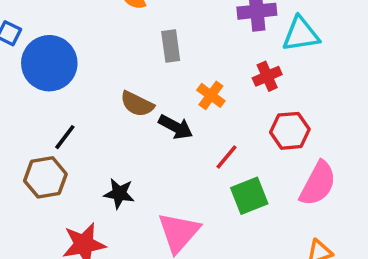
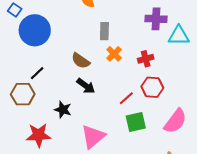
red cross: (267, 76) -> (146, 59), moved
orange cross: (211, 95) -> (114, 54), moved
black arrow: (176, 127) -> (86, 86), moved
red hexagon: (290, 131) -> (152, 87), moved

